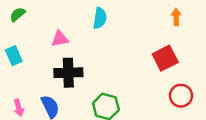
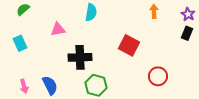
red square: (165, 58) -> (129, 45), moved, turned -35
black cross: (68, 73) -> (80, 57), moved

